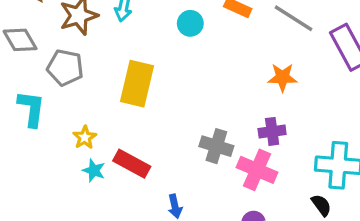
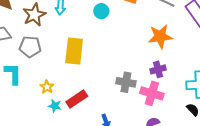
orange star: (282, 77) -> (160, 36), size x1.4
red rectangle: (132, 164) -> (77, 99), turned -55

